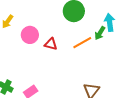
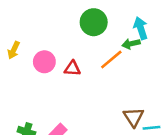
green arrow: (100, 33) -> (131, 44), turned 56

